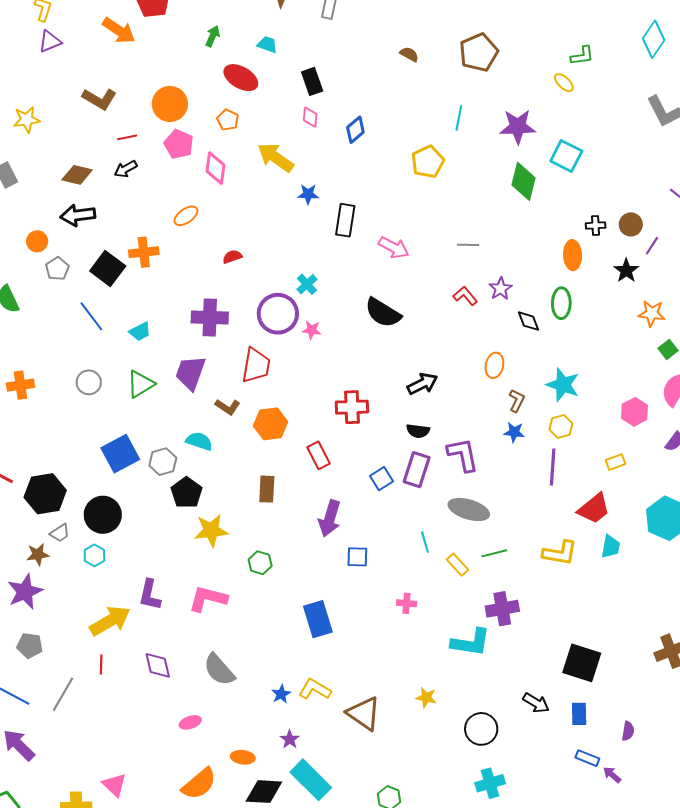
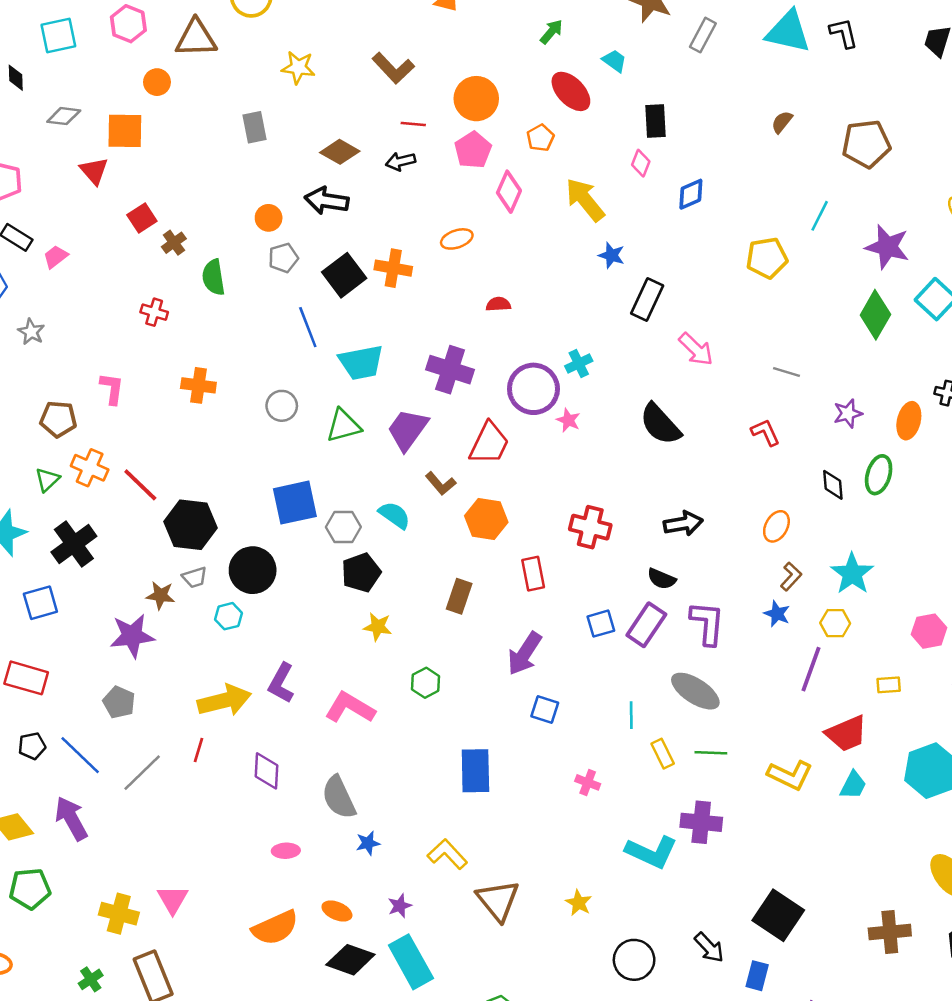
brown semicircle: (409, 54) -> (782, 122), turned -96
purple star: (501, 289) -> (848, 413), moved
cyan trapezoid: (140, 332) -> (361, 362), size x1.6
yellow star: (211, 530) -> (378, 627), size x0.7
blue star: (281, 694) -> (368, 843), moved

